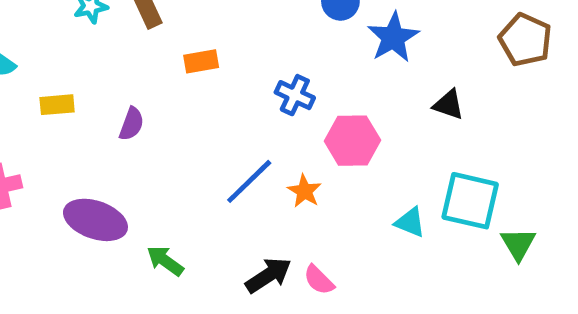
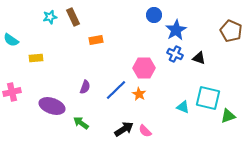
blue cross: (295, 95) -> (175, 54), moved
purple semicircle: (132, 124) -> (85, 87), moved
pink hexagon: (352, 141) -> (144, 68), moved
green triangle: (518, 244) -> (228, 116), turned 42

